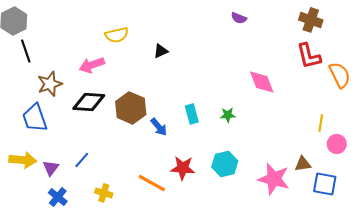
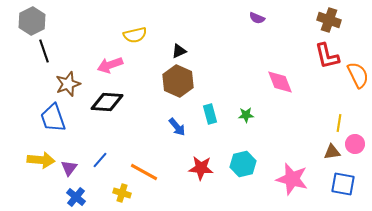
brown hexagon: (131, 108) -> (178, 81), moved
brown triangle: (303, 164) -> (332, 152), moved
orange line: (152, 183) -> (144, 172), moved

